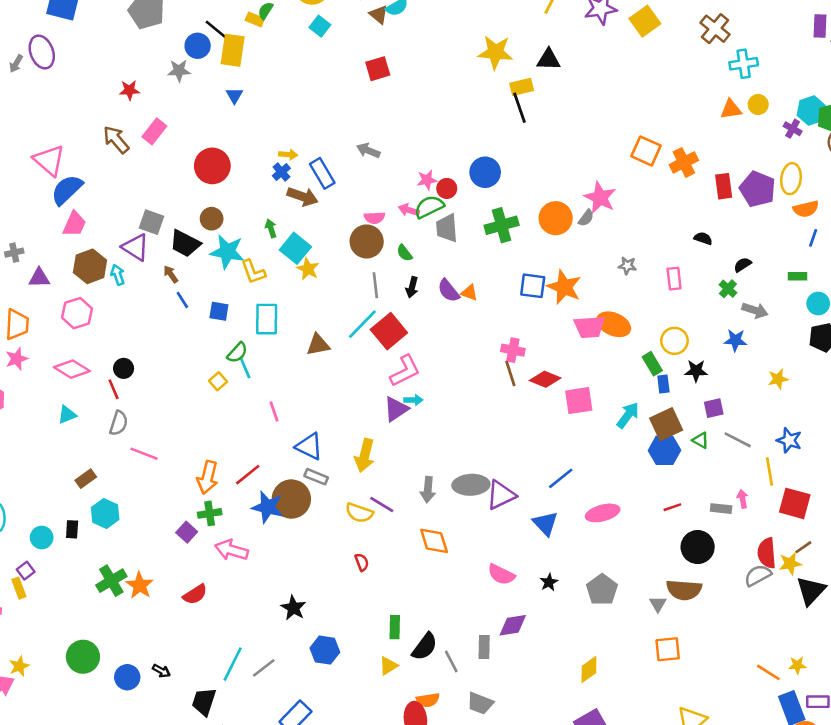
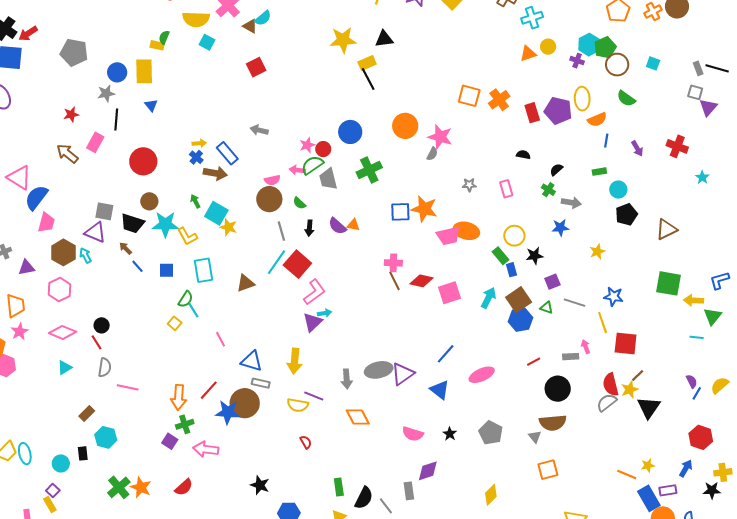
black line: (217, 30) -> (116, 119), moved, turned 65
orange circle: (556, 218) -> (405, 126), moved

